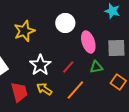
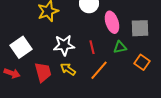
white star: (40, 65) -> (64, 45), turned 30
red line: (68, 67) -> (92, 47), turned -56

